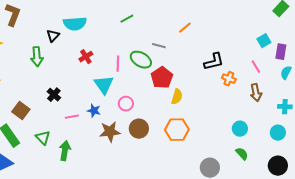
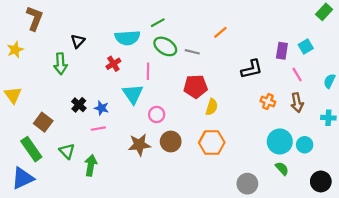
cyan semicircle: (75, 24) -> (127, 38), moved
purple rectangle: (281, 52) -> (282, 51), moved
green ellipse: (141, 60) -> (165, 46), moved
red pentagon: (162, 78) -> (196, 86), turned 30
orange cross: (229, 79) -> (268, 102), moved
blue star: (94, 111) -> (102, 108), moved
cyan circle: (240, 129) -> (280, 142), size x1.5
cyan circle: (278, 133) -> (305, 145), moved

